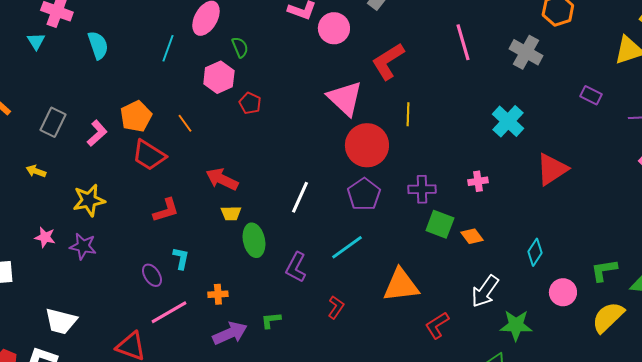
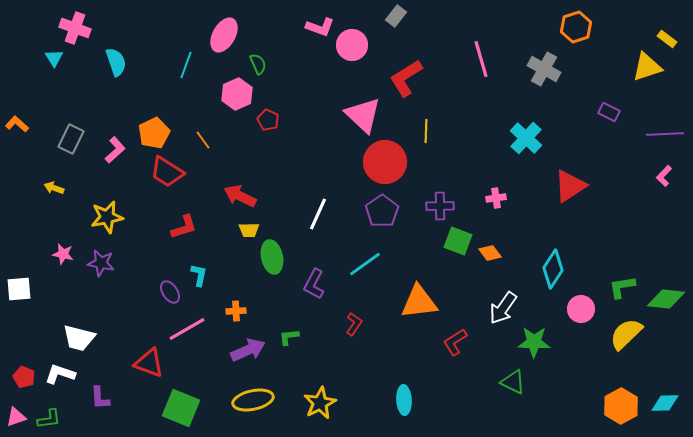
cyan diamond: (535, 252) -> (553, 269), size x1.4

